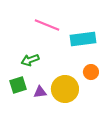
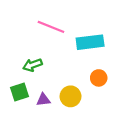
yellow circle: (65, 89) -> (70, 96), size x0.7

